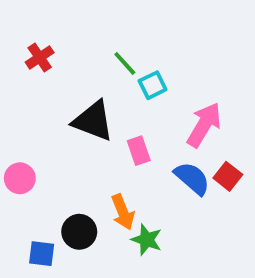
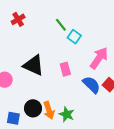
cyan square: (153, 85) -> (74, 37), turned -32
black triangle: (93, 121) -> (33, 65), moved
orange arrow: (123, 212) -> (49, 110), moved

